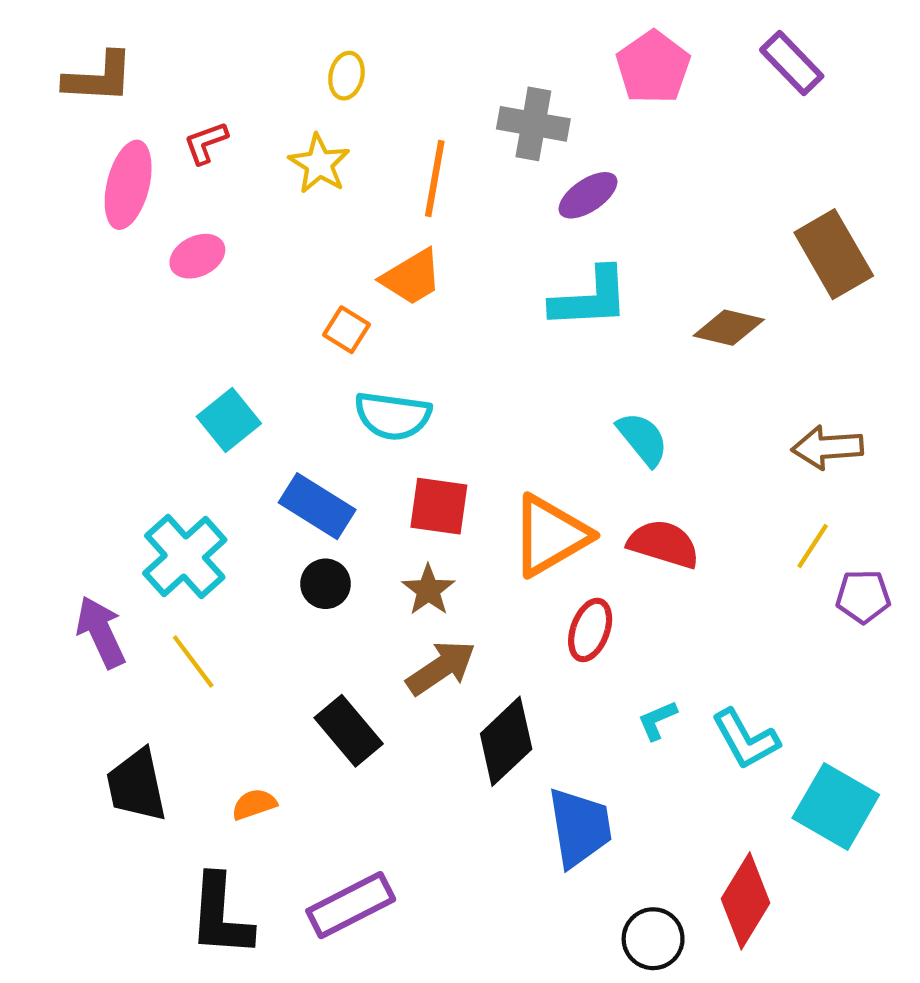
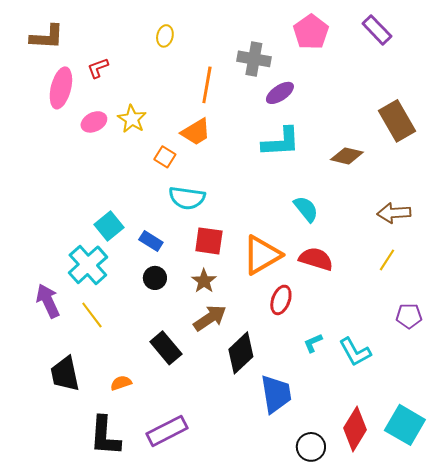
yellow star: (319, 164) -> (132, 119), moved
cyan square: (229, 420) -> (109, 226), moved
blue rectangle: (317, 506) -> (151, 241), size x0.7
purple pentagon: (863, 596) -> (409, 316), moved
cyan square: (836, 806) -> (405, 425), moved

